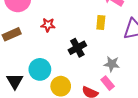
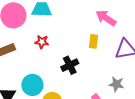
gray star: (112, 64) -> (116, 84), moved

